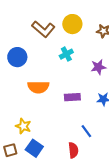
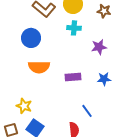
cyan cross: (66, 54) -> (74, 28), moved, turned 32
blue circle: (17, 57) -> (31, 38), moved

